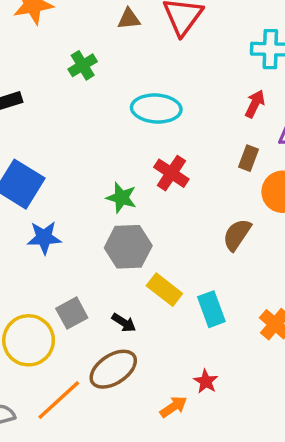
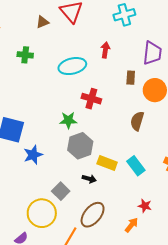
green cross: (83, 65) -> (25, 55), turned -35
red arrow: (255, 104) -> (105, 50), moved
black arrow: (124, 323) -> (89, 179), moved

